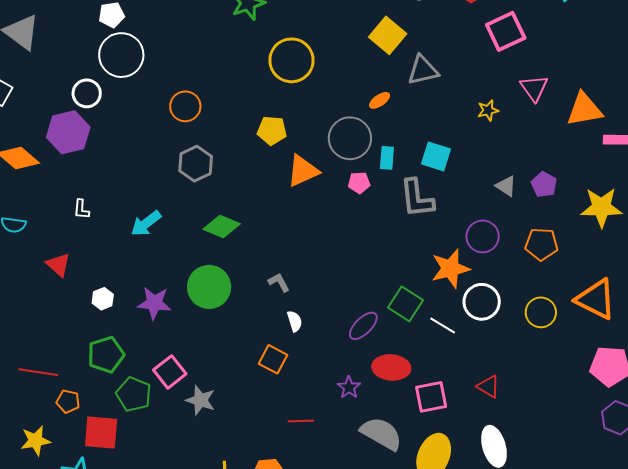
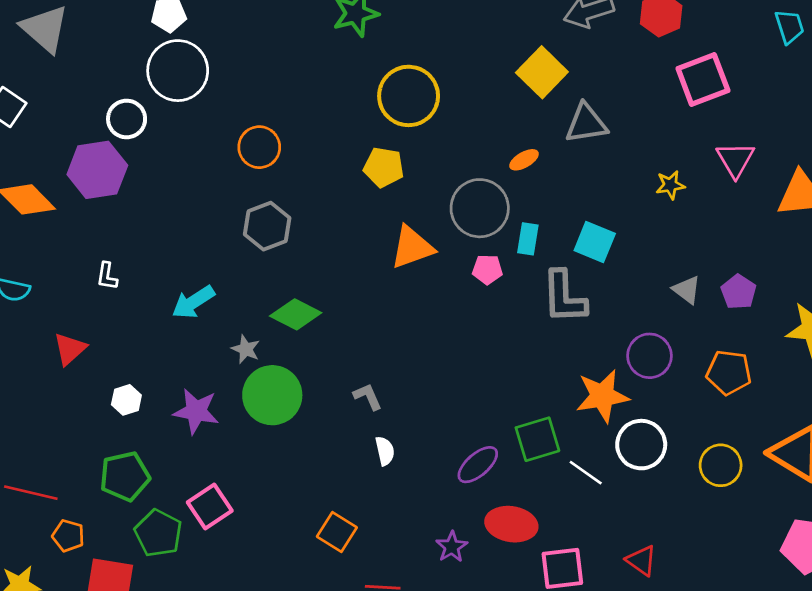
yellow pentagon: (272, 130) -> (384, 167), moved
red triangle: (58, 265) -> (70, 349), turned 32
green square: (405, 304) -> (537, 439), turned 36
orange square: (273, 359) -> (337, 532), moved
gray star: (200, 400) -> (246, 349), moved, size x0.7

